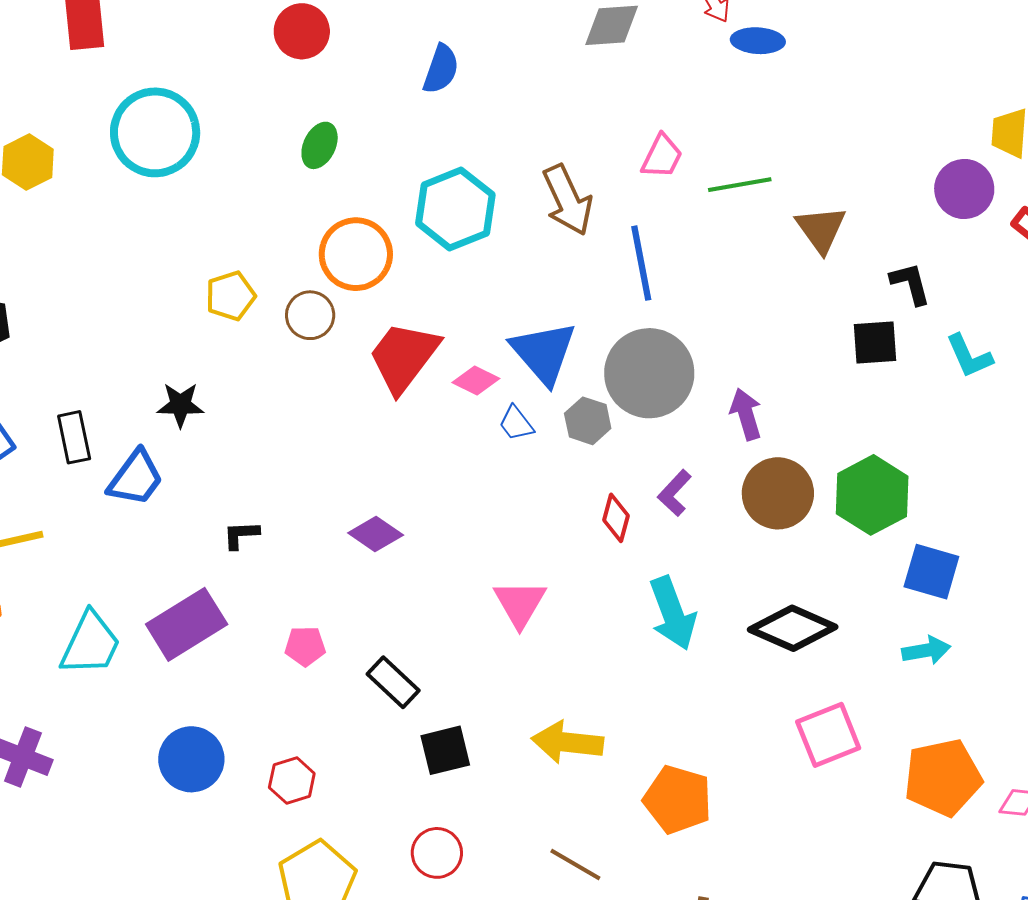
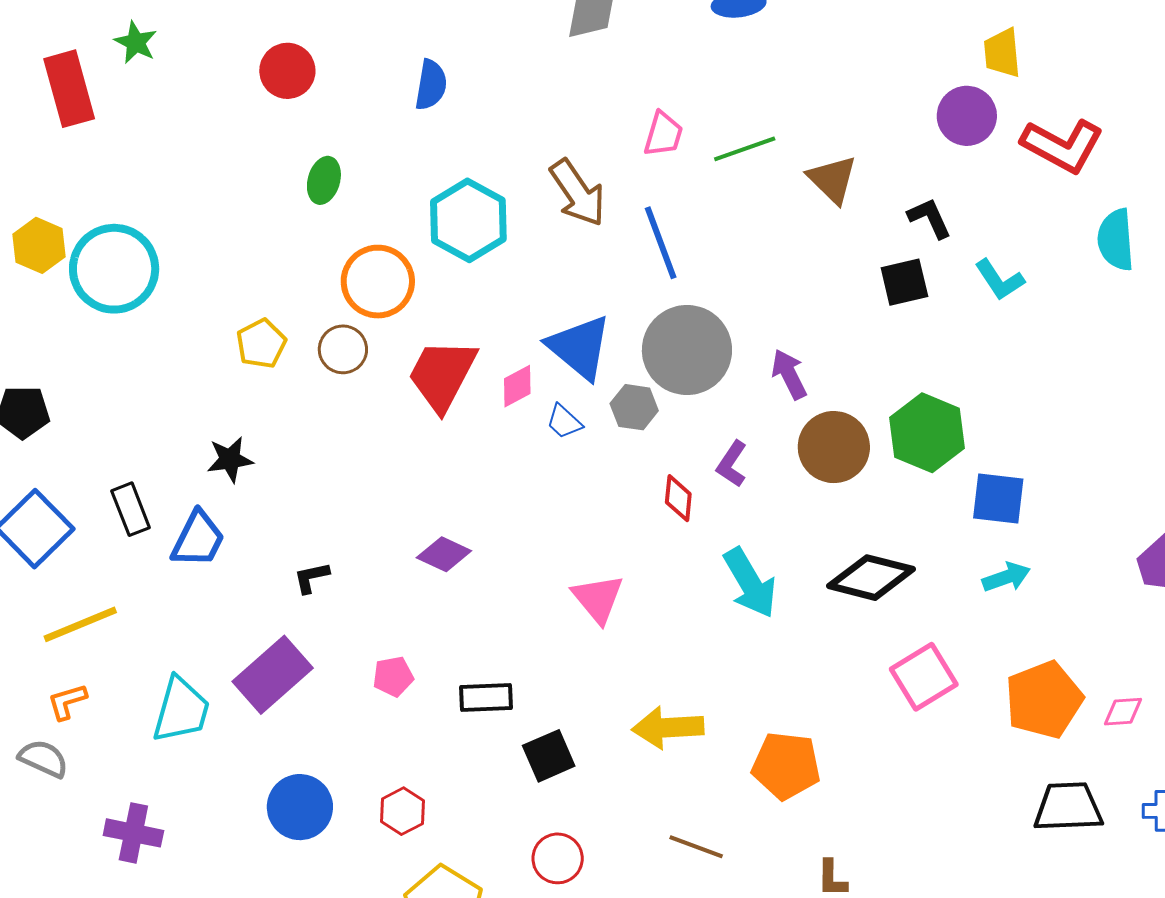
cyan circle: (155, 132) -> (114, 269), moved
pink diamond: (476, 381) -> (517, 386), turned -45
black rectangle: (393, 682) -> (486, 697), turned -36

